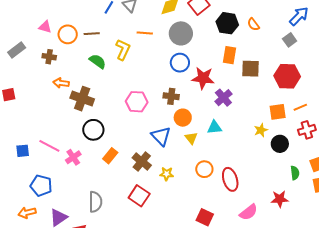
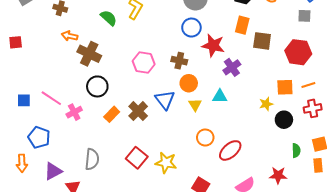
gray square: (290, 40) -> (304, 16), turned 32
brown cross: (142, 162) -> (138, 111), moved
yellow star: (167, 174) -> (166, 163), moved, size x1.5
red ellipse: (230, 179) -> (230, 150), turned 60
orange arrow: (27, 213) -> (22, 163), turned -84

